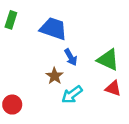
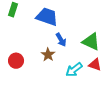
cyan arrow: (72, 95) -> (74, 70), moved
red circle: (12, 105) -> (16, 61), moved

